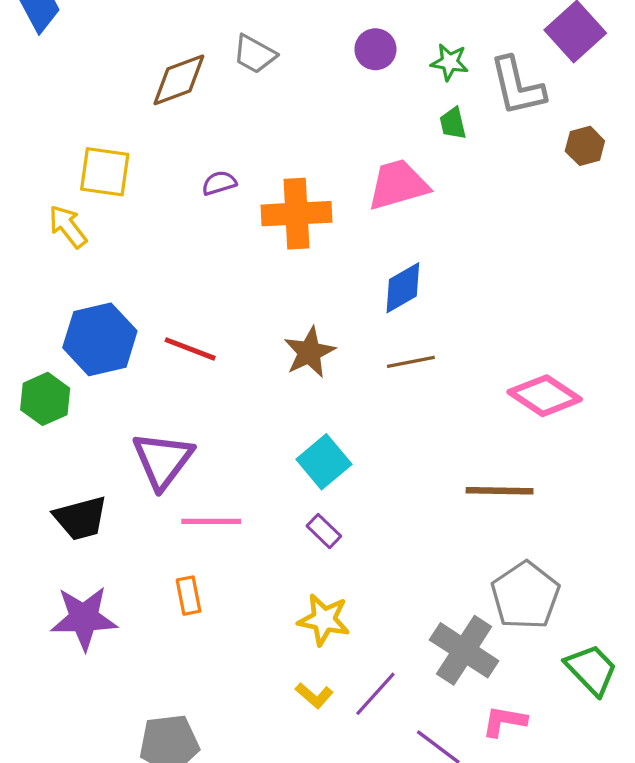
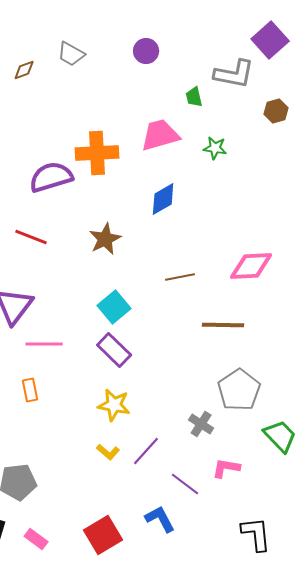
green star: (450, 62) -> (215, 148), moved
brown diamond: (179, 80) -> (24, 70), size x0.6
gray L-shape: (517, 86) -> (234, 74), turned -66
purple semicircle: (219, 183) -> (51, 177), moved, size x2.0
brown line: (411, 362) -> (180, 277), moved
pink diamond: (545, 396) -> (251, 266), turned -36
purple rectangle: (324, 531) -> (114, 350), size x1.6
gray cross: (464, 650) -> (201, 424), size x0.6

